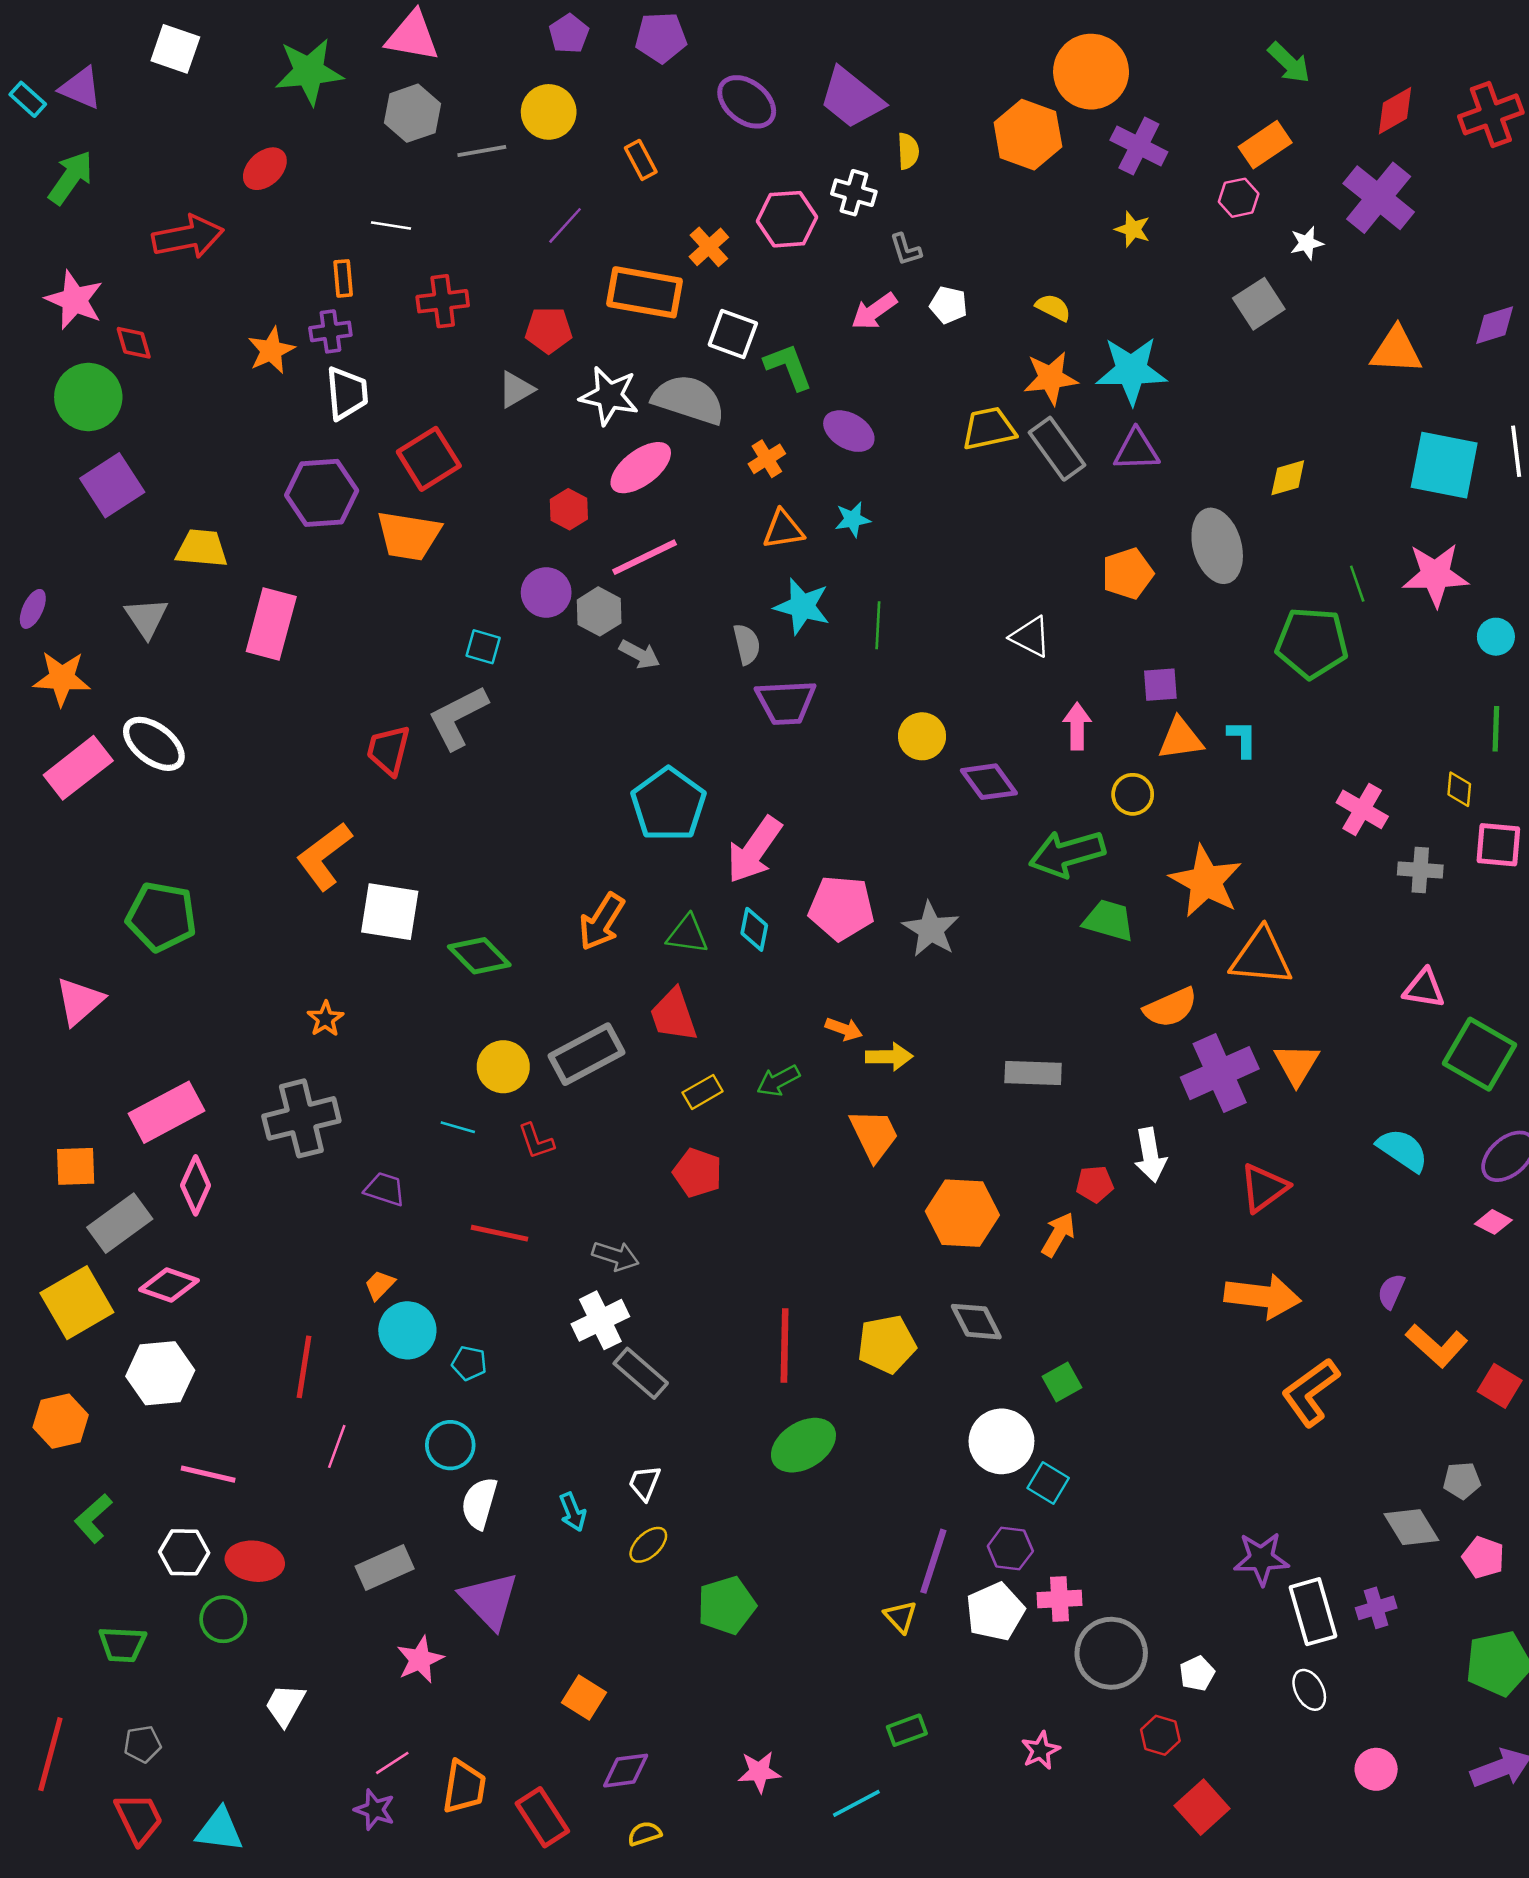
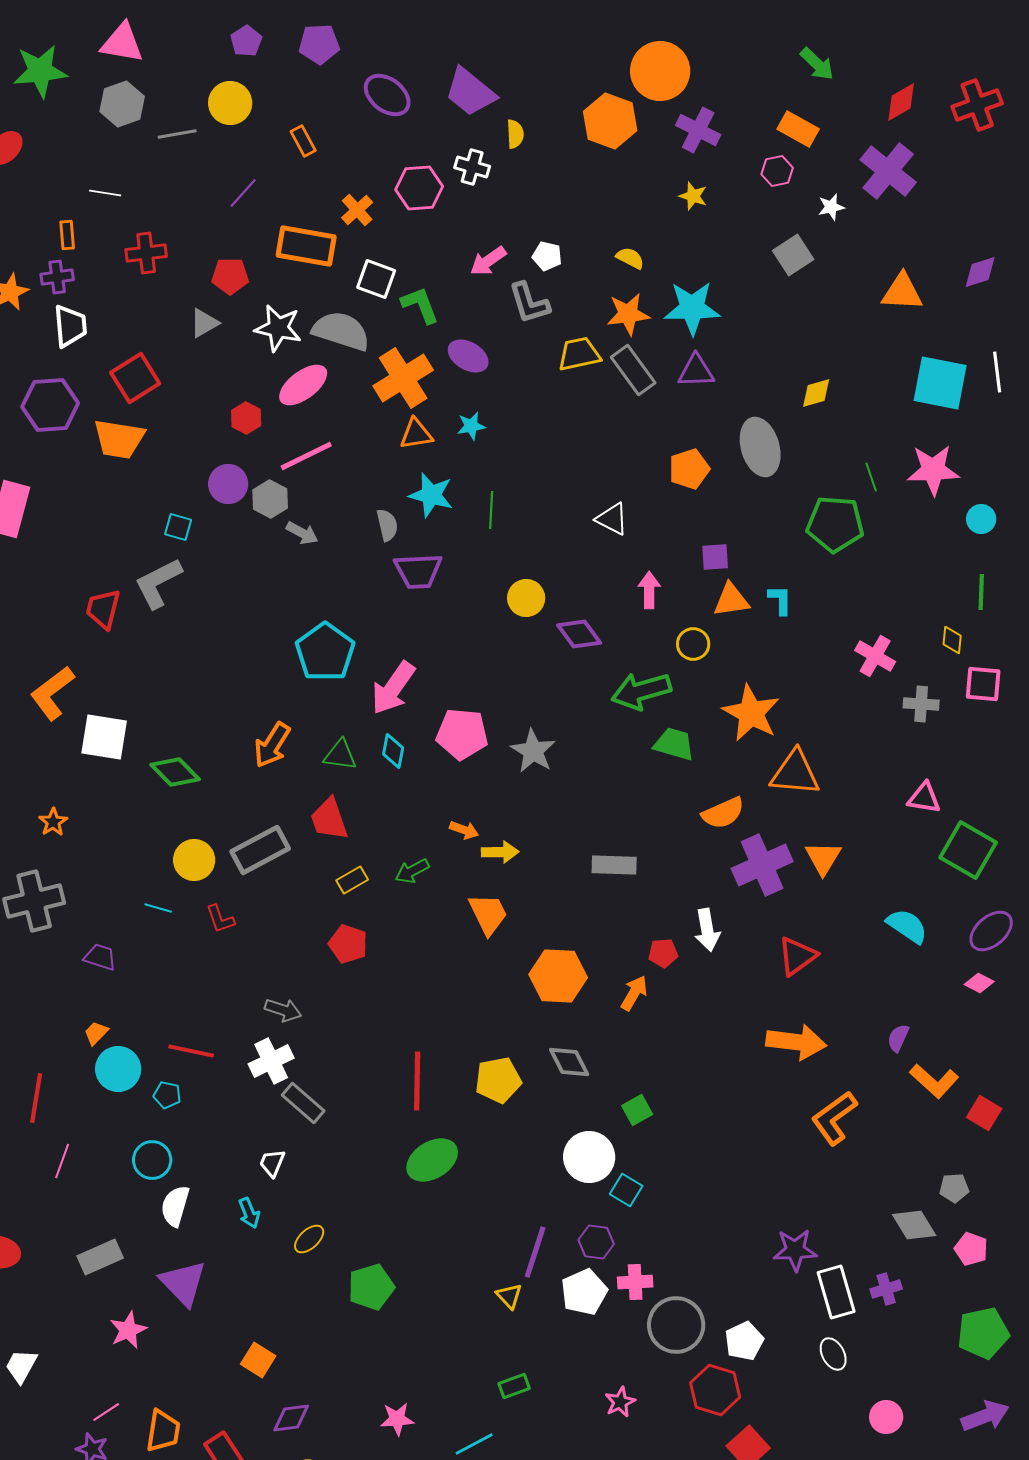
orange rectangle: (1265, 145) -> (798, 129), turned 63
gray L-shape: (906, 249) -> (529, 303), moved, size x1.6
orange cross: (767, 459) -> (403, 378), size x2.0
red line: (499, 1233) -> (191, 1051), moved
white trapezoid: (645, 1483) -> (272, 1163), moved
white pentagon: (1197, 1673) -> (744, 1341), size x1.4
red hexagon: (1160, 1735) -> (715, 1390), size x1.6

